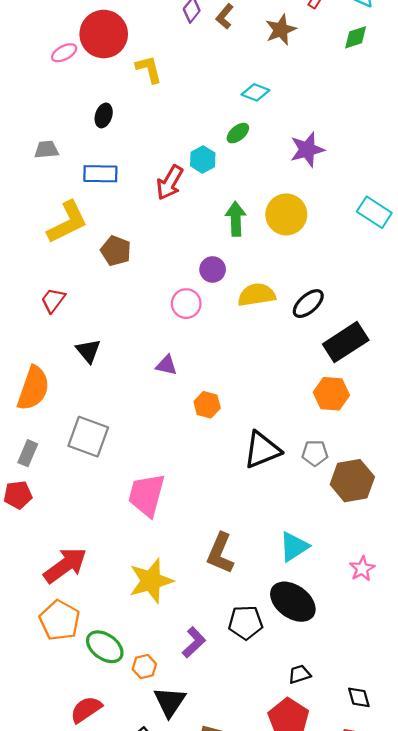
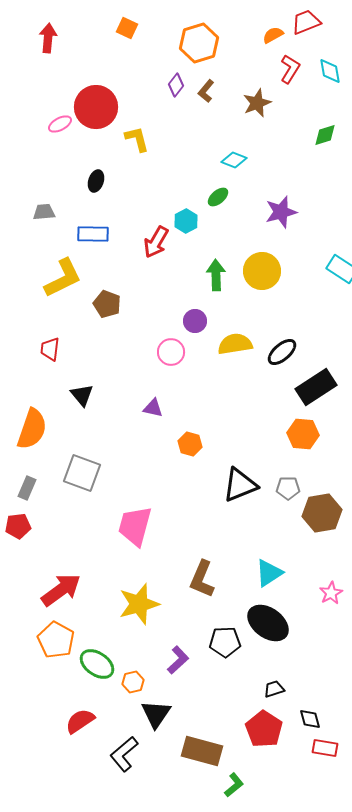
green diamond: (356, 37) -> (325, 135), moved
red trapezoid: (53, 300) -> (50, 349), turned -30
black diamond: (359, 697) -> (310, 719), moved

